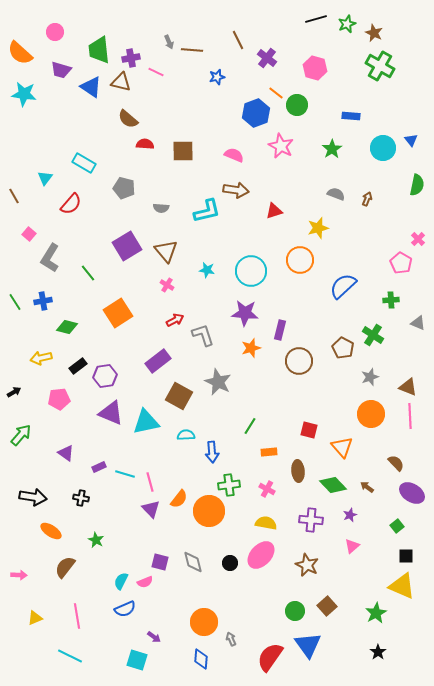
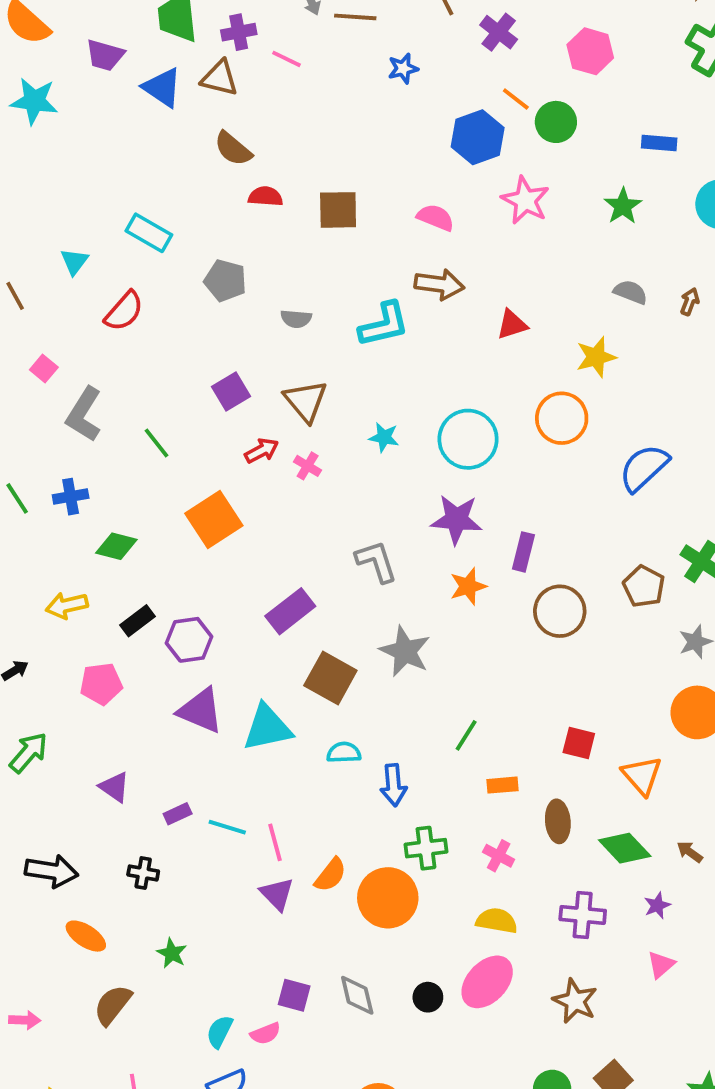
purple square: (127, 246) -> (231, 391), size x0.7
red arrow: (175, 320) -> (262, 451), moved

